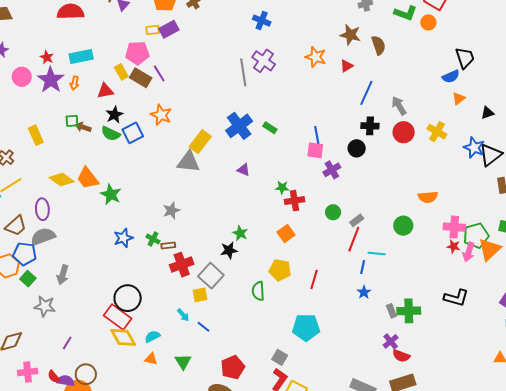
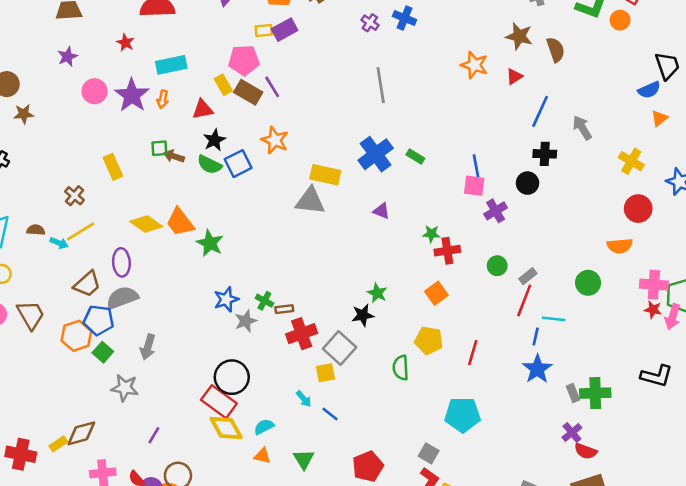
red star: (47, 57) -> (125, 43), moved
purple cross: (264, 61) -> (370, 23), moved, size x0.6
red circle: (404, 132) -> (638, 209), moved
yellow rectangle: (200, 142) -> (325, 175), turned 65
gray star: (171, 210) -> (246, 321), moved
blue star: (364, 292) -> (537, 369), size x1.6

